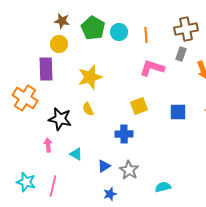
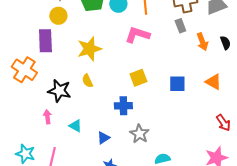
gray rectangle: (181, 54) -> (180, 26), turned -40
pink L-shape: (152, 68) -> (137, 35), moved
gray star: (129, 170) -> (139, 134), moved

